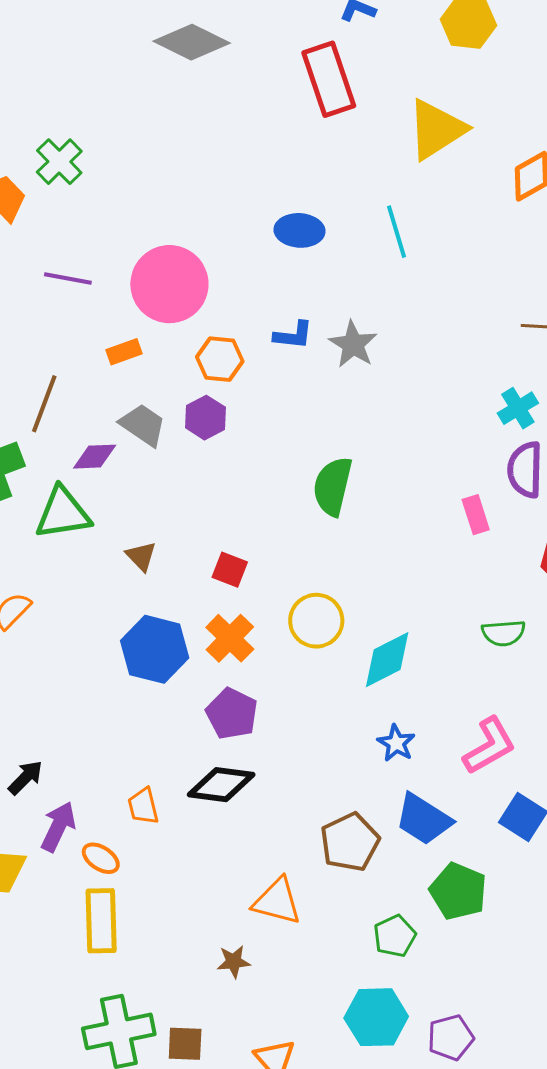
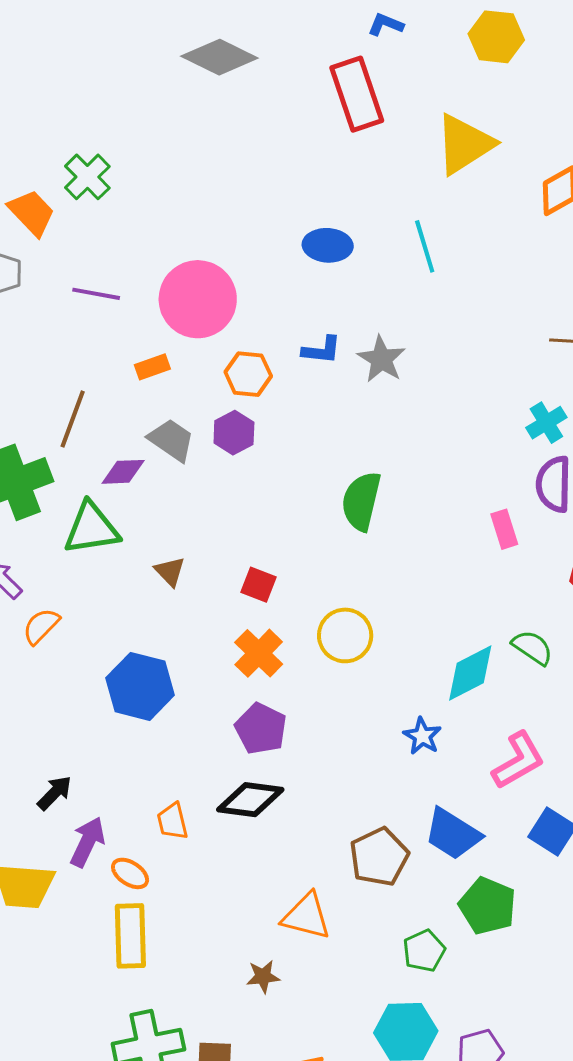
green semicircle: (504, 633) -> (532, 648), turned -141
blue hexagon: (155, 649) -> (140, 686), moved
cyan diamond: (387, 660) -> (470, 673), moved
blue star: (396, 743) -> (422, 736), moved

